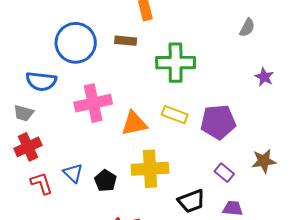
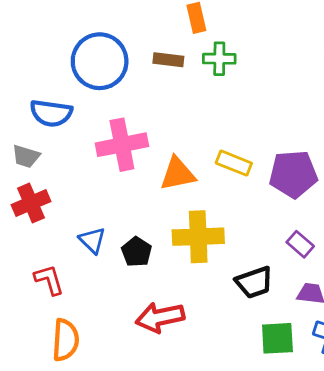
green cross: (176, 63) -> (219, 59), moved, size x0.6
red L-shape: (41, 183) -> (49, 280), moved

